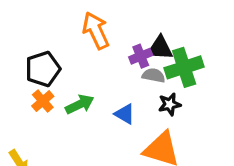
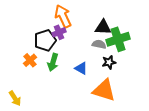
purple cross: (141, 56) -> (59, 32), moved
black pentagon: (43, 69) -> (45, 40), moved
green arrow: (80, 104) -> (53, 62), turned 132

